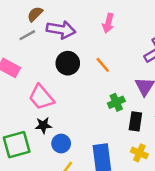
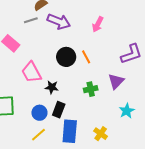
black circle: (68, 63) -> (66, 57), moved
black rectangle: (135, 121) -> (59, 110), moved
black star: (43, 125) -> (52, 87), moved

